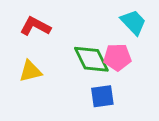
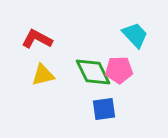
yellow triangle: (30, 71) -> (43, 75), moved

